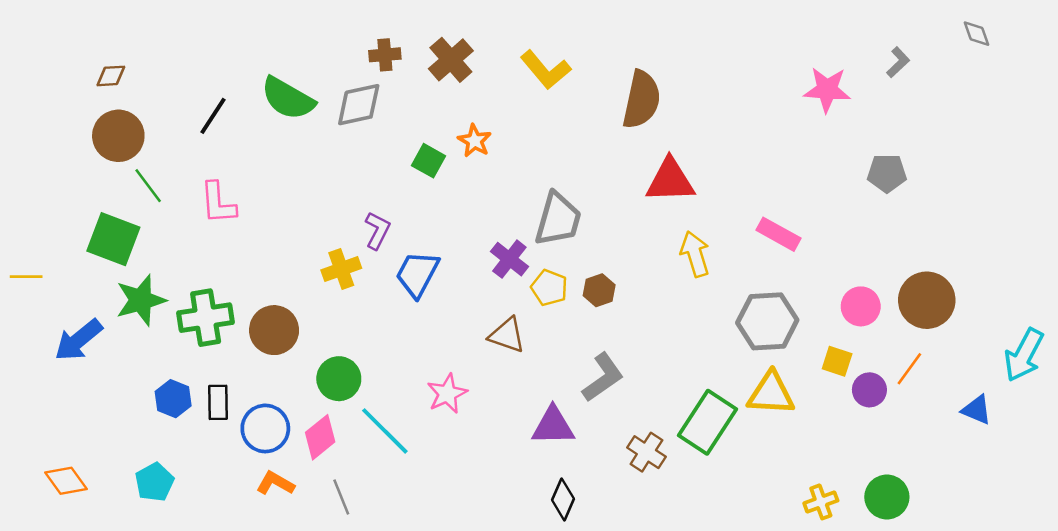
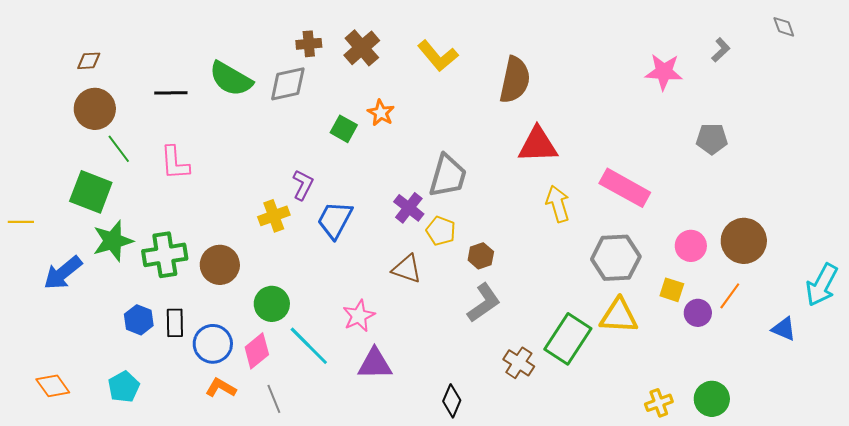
black line: (213, 116) -> (171, 93), turned 56
pink rectangle: (779, 234) -> (625, 188), size x1.4
brown hexagon: (599, 290) -> (481, 256), moved
purple triangle: (553, 426) -> (375, 364), moved

